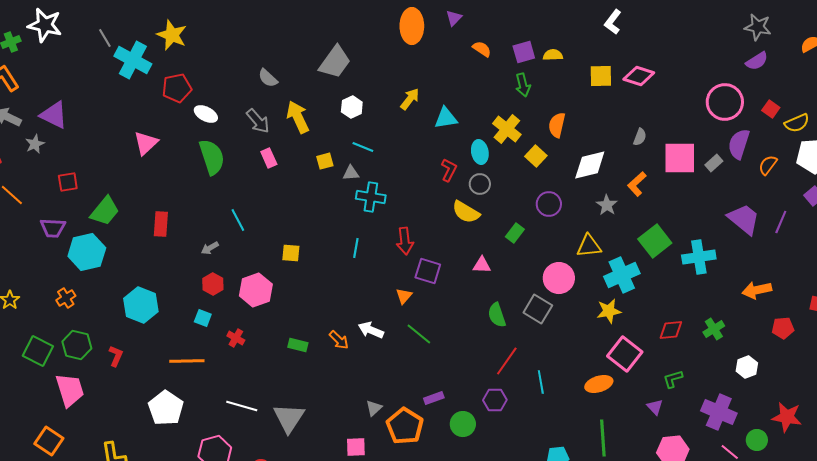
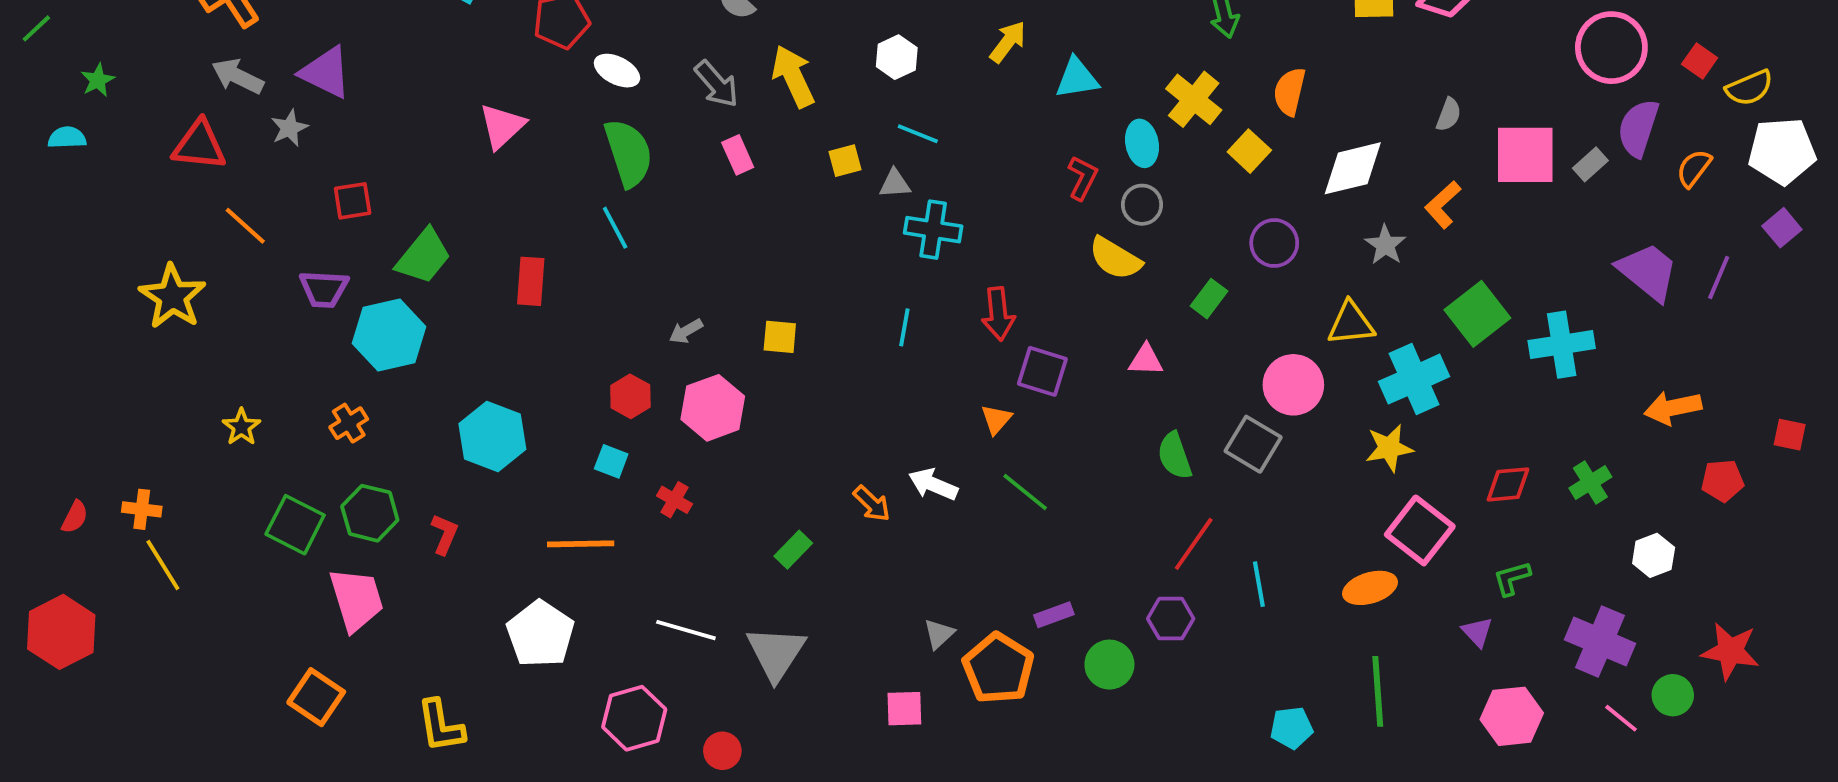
cyan line: (238, 220) -> (615, 228), moved
gray arrow: (210, 248) -> (686, 331), moved
green rectangle: (298, 345) -> (793, 550), moved, turned -60

